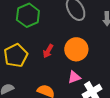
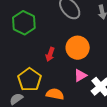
yellow pentagon: (16, 55) -> (29, 80), moved

